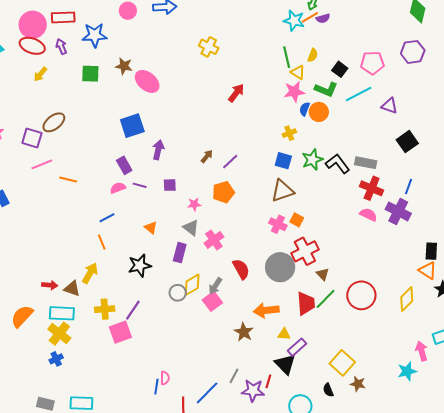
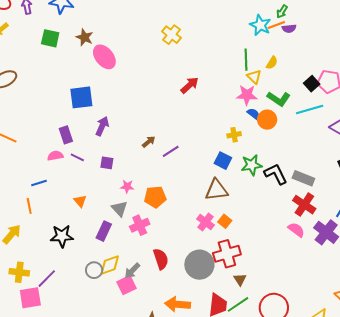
black square: (340, 69) -> (312, 84), moved
blue semicircle: (305, 109) -> (254, 114), turned 96
orange pentagon: (223, 192) -> (155, 197), moved

